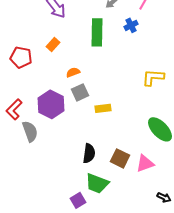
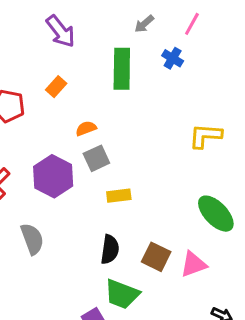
blue cross: (131, 25) -> (173, 58), turned -32
yellow rectangle: (103, 108) -> (119, 196), moved
gray semicircle: (30, 131) -> (32, 239), moved

